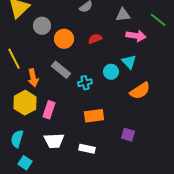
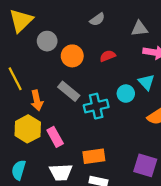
cyan cross: (85, 83) -> (96, 106), size x1.5
pink rectangle: (49, 110) -> (55, 137), turned -48
orange rectangle: (94, 116) -> (94, 156), moved
purple square: (128, 135) -> (145, 165), size x1.5

